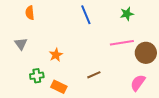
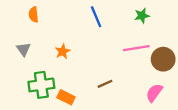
orange star: (56, 55) -> (63, 51), moved
green cross: (37, 76) -> (41, 85), size x1.6

